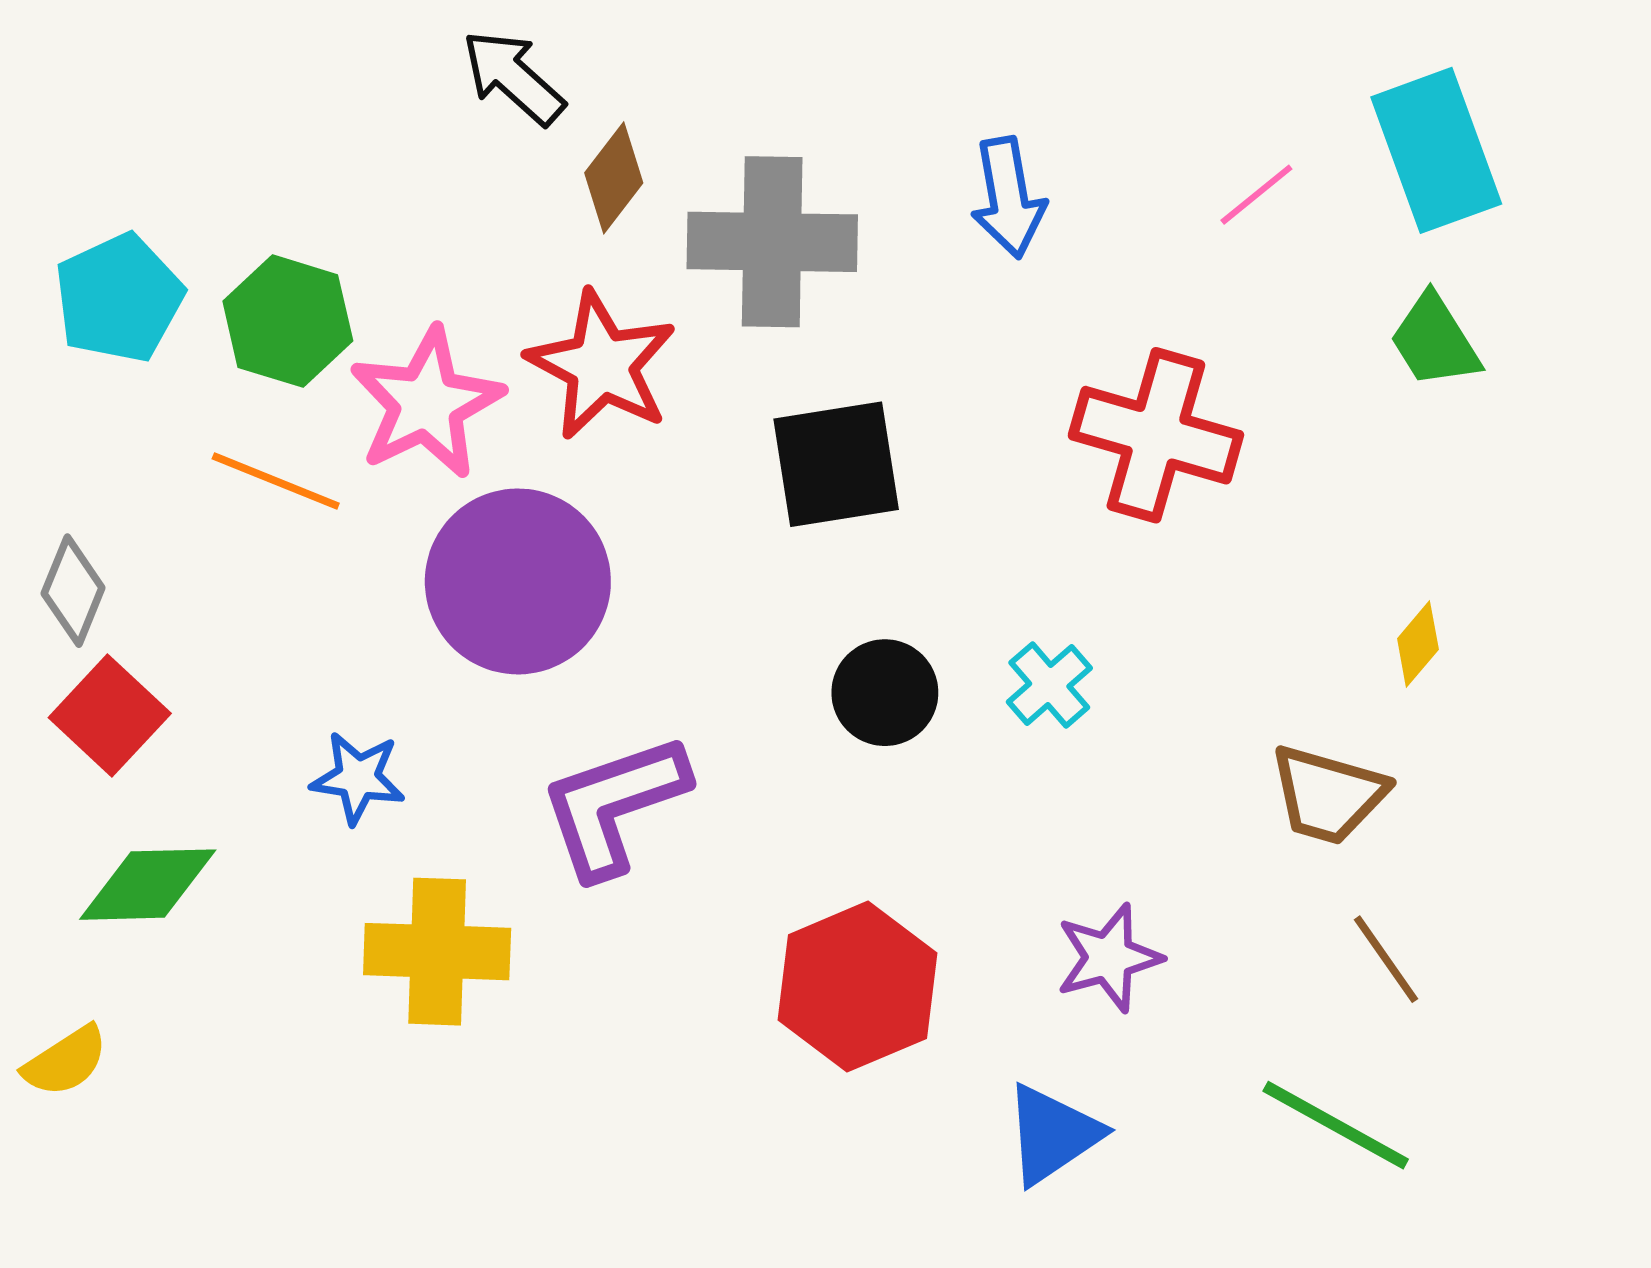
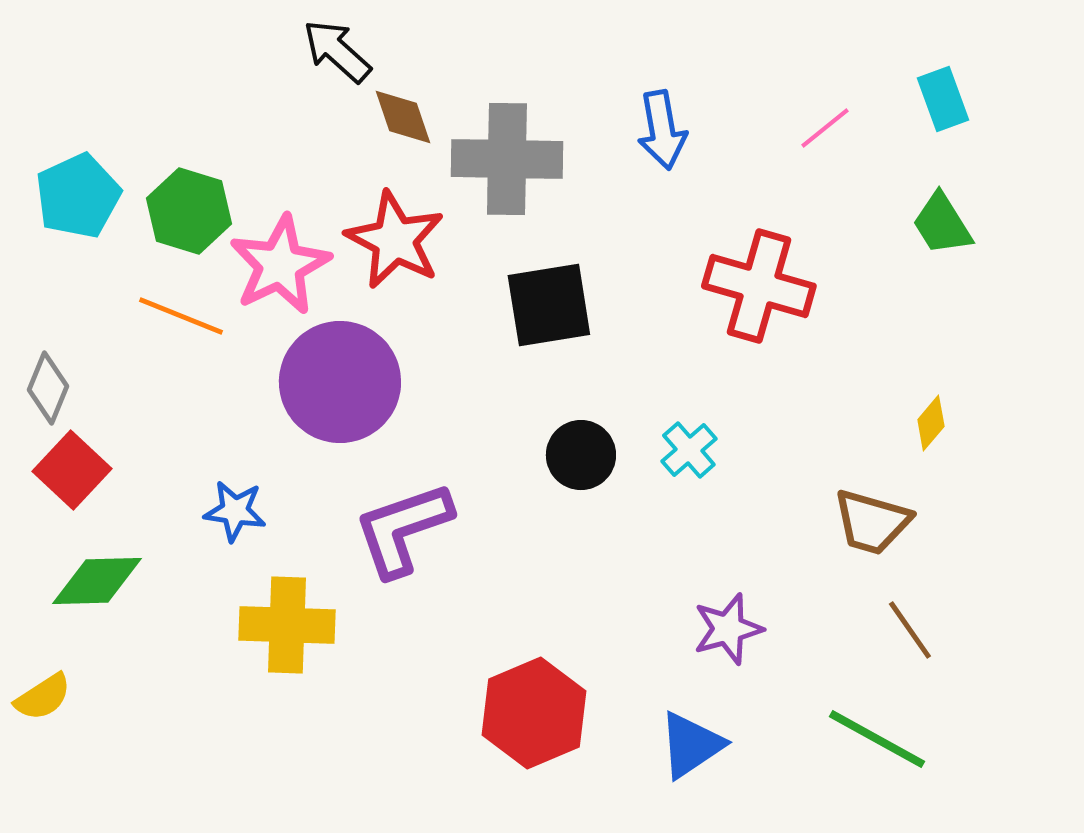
cyan rectangle: (1436, 150) -> (943, 99), size x0.6
brown diamond: (614, 178) -> (403, 117), turned -56
red hexagon: (857, 987) -> (534, 713), moved

